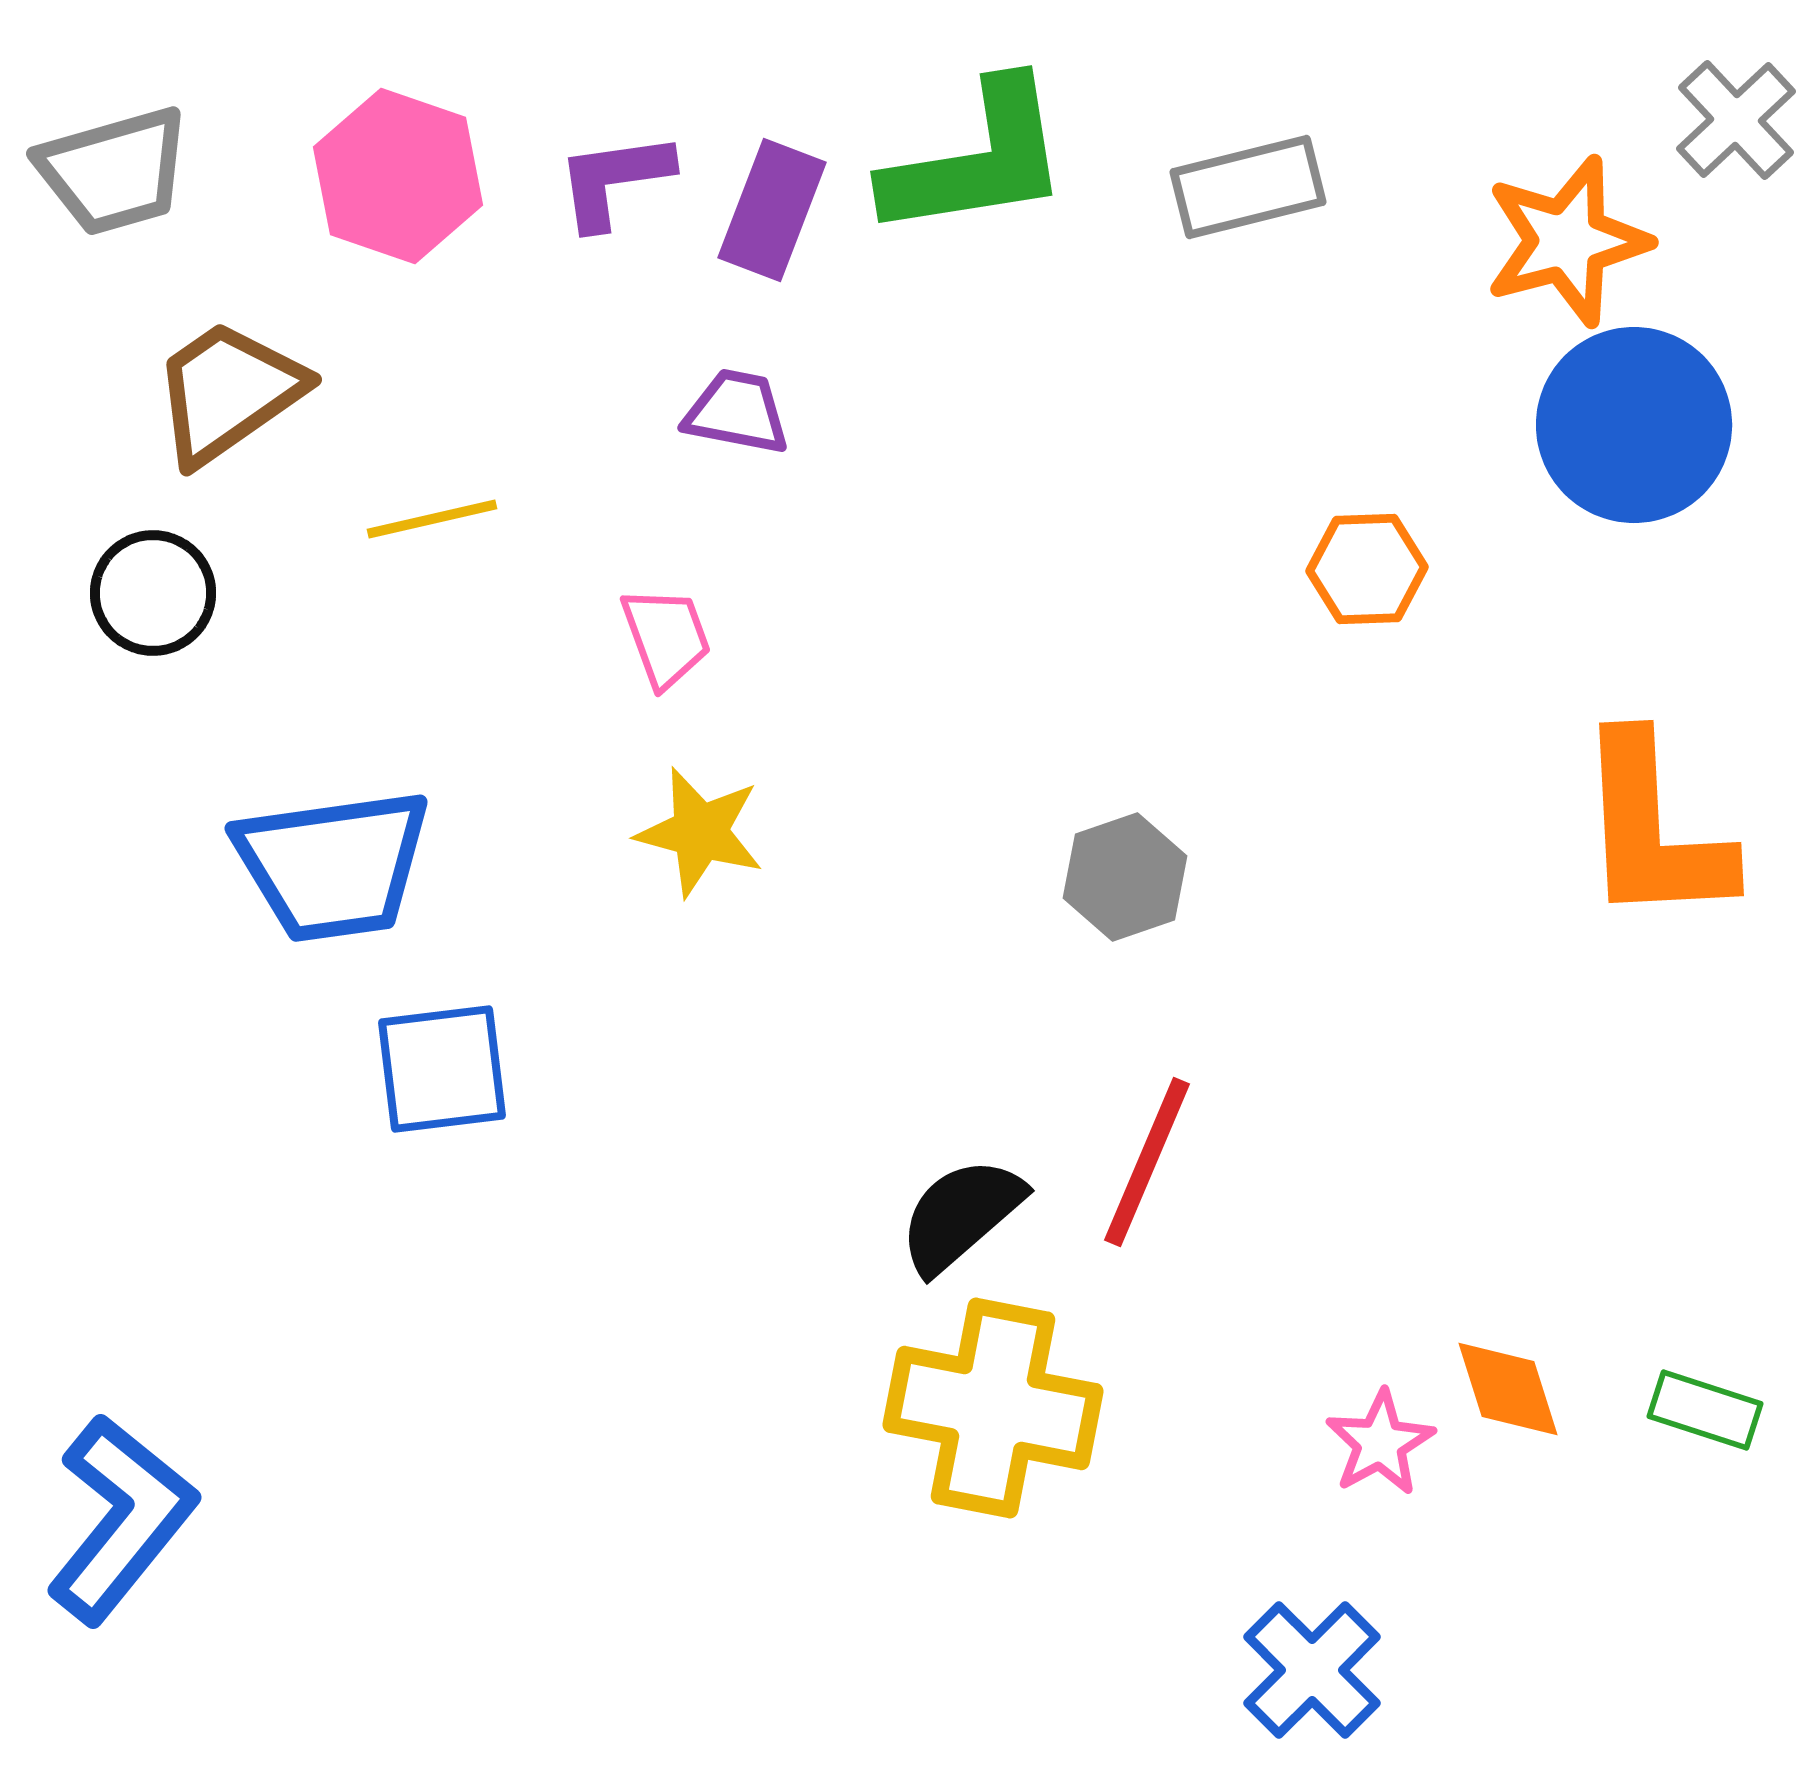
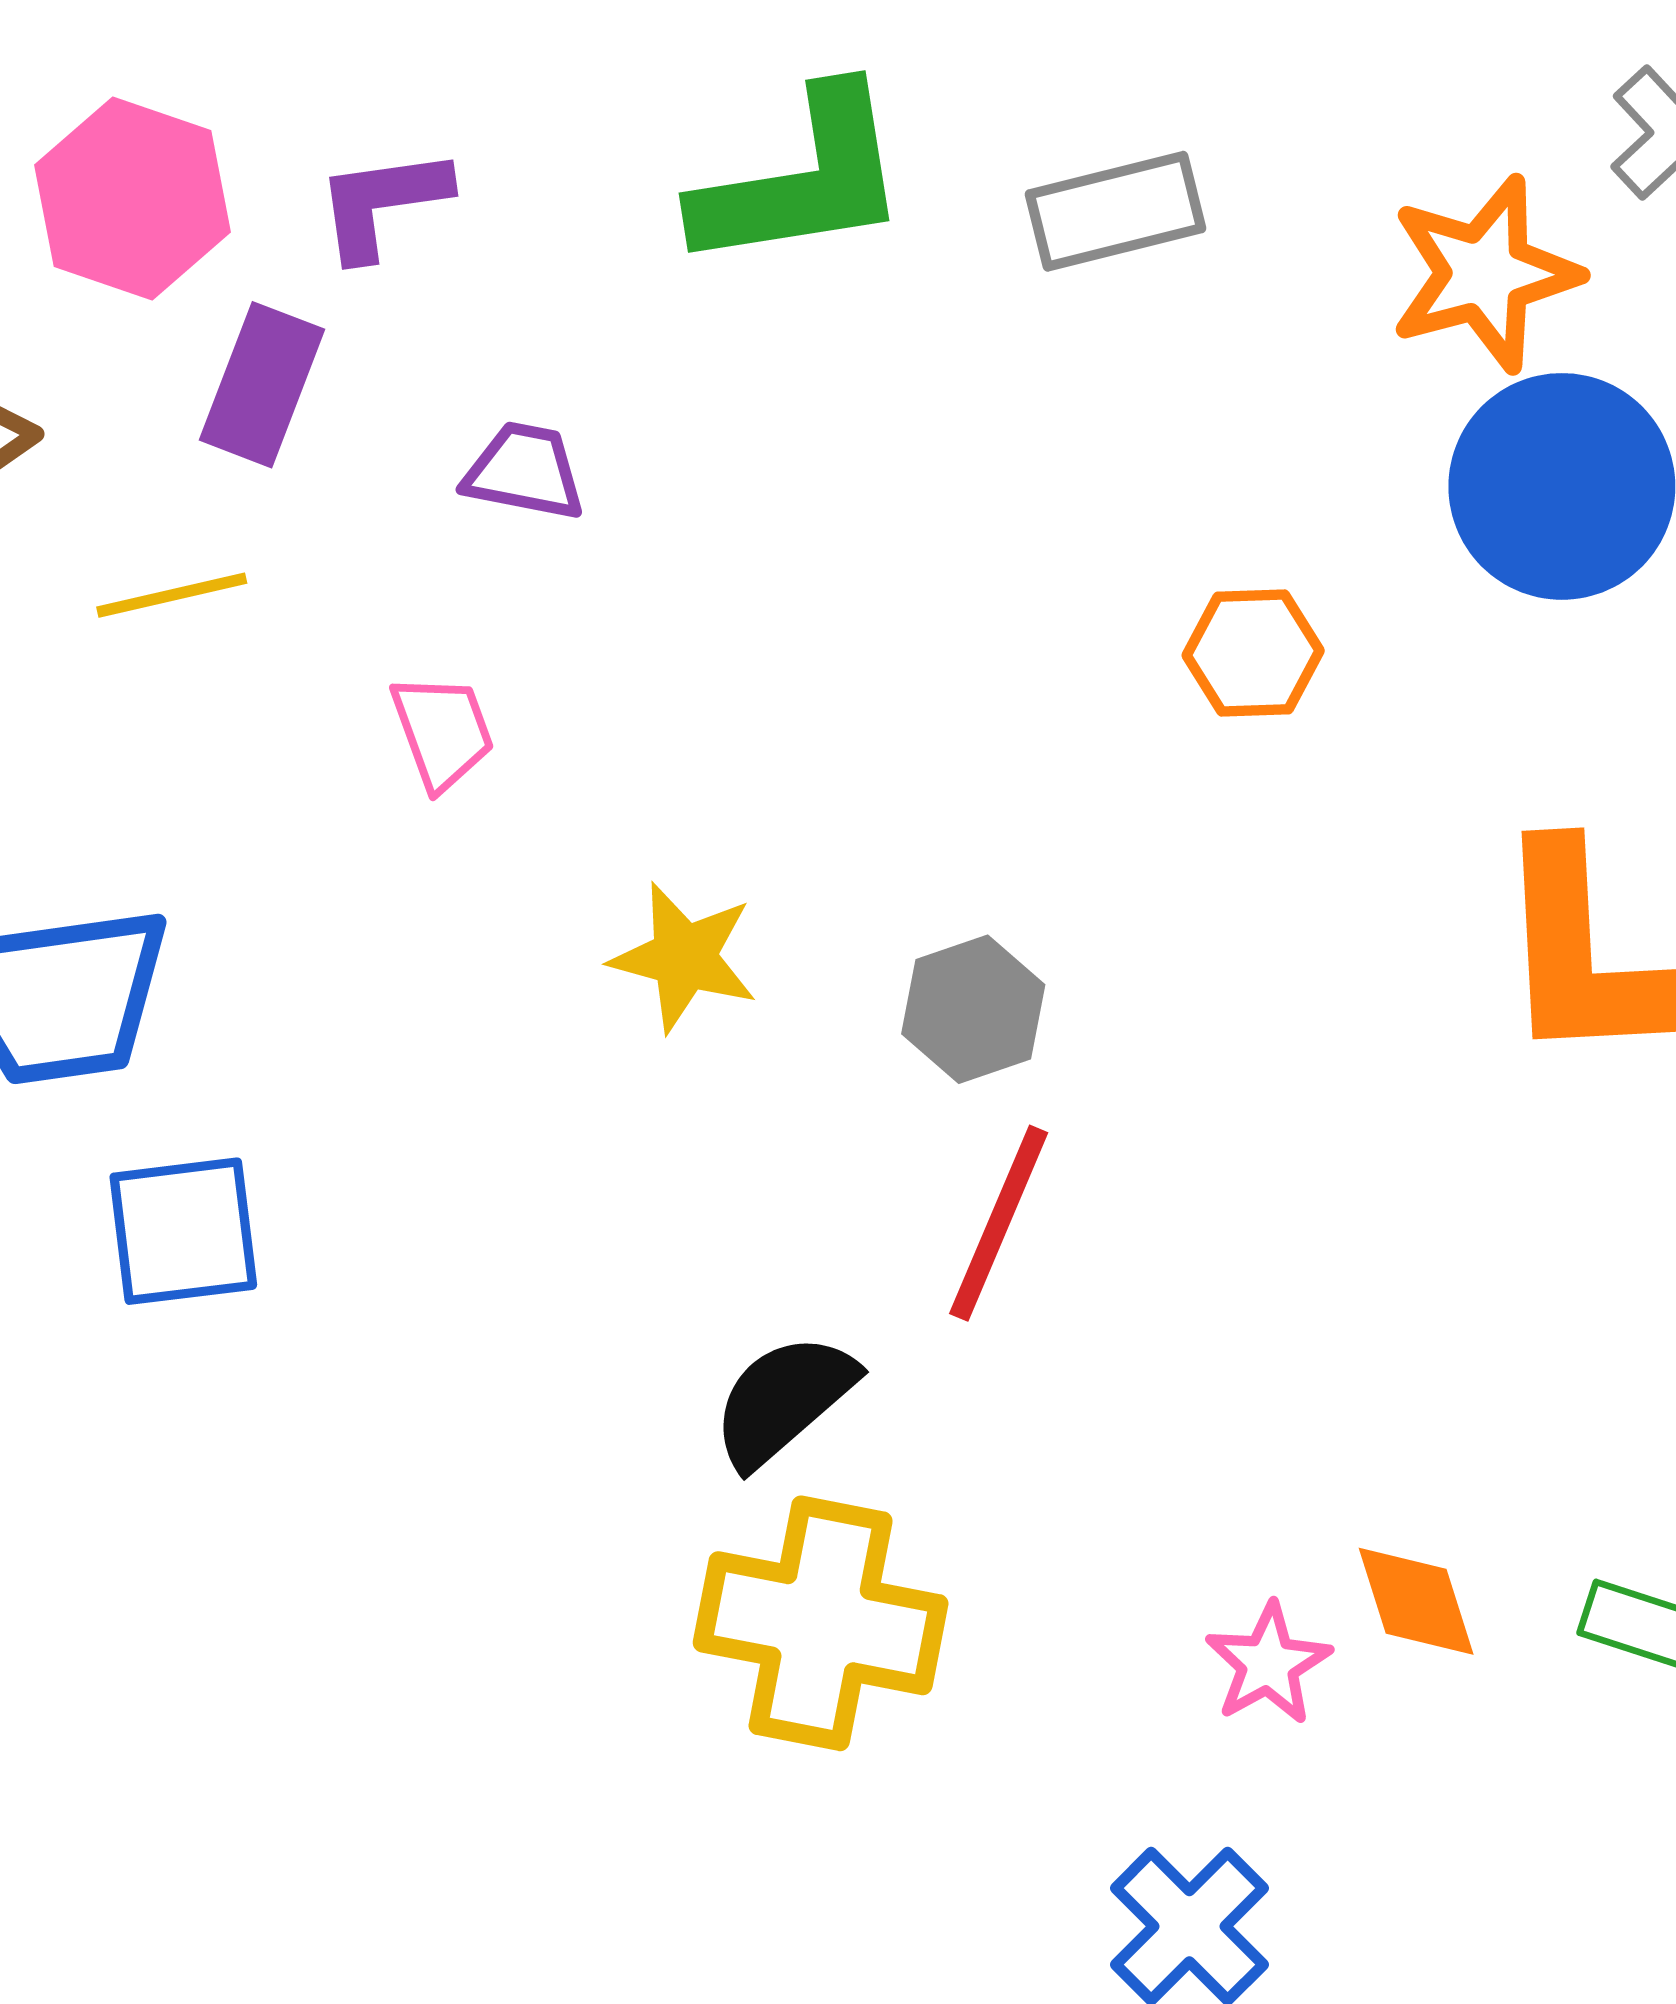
purple rectangle: (772, 210) -> (262, 385), moved
yellow star: (700, 832) -> (684, 957), moved
red line: (1147, 1162) -> (999, 1223), moved

